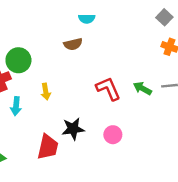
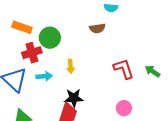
cyan arrow: (16, 106) -> (44, 76), turned -105
black star: (73, 129) -> (74, 98), moved

